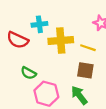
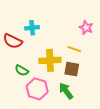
yellow cross: (61, 41) -> (50, 60), moved

